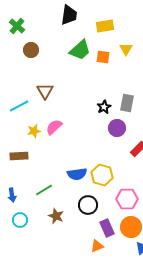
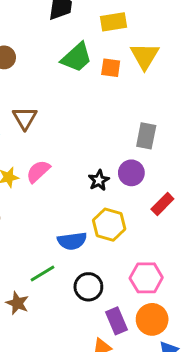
yellow triangle: (126, 49) -> (145, 56), size x1.5
black star: (104, 107) -> (99, 180), moved
yellow hexagon: (102, 175) -> (109, 225), moved
green line: (44, 190) -> (43, 274), moved
brown star: (56, 216) -> (17, 303), moved

